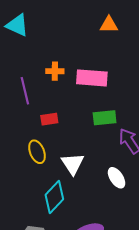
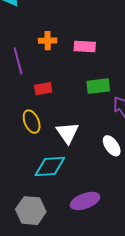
pink rectangle: (92, 78) -> (85, 47), size x0.7
cyan diamond: (54, 197) -> (50, 166), turned 44

